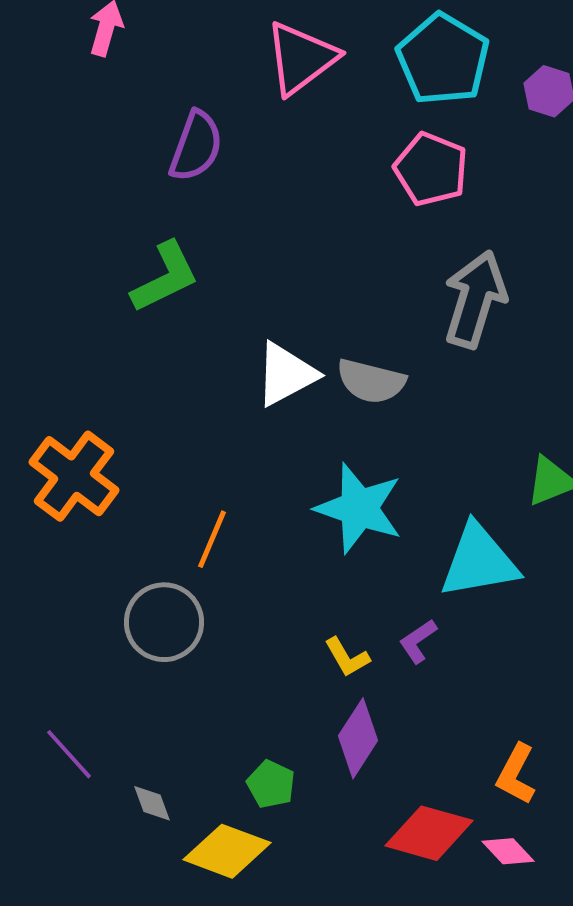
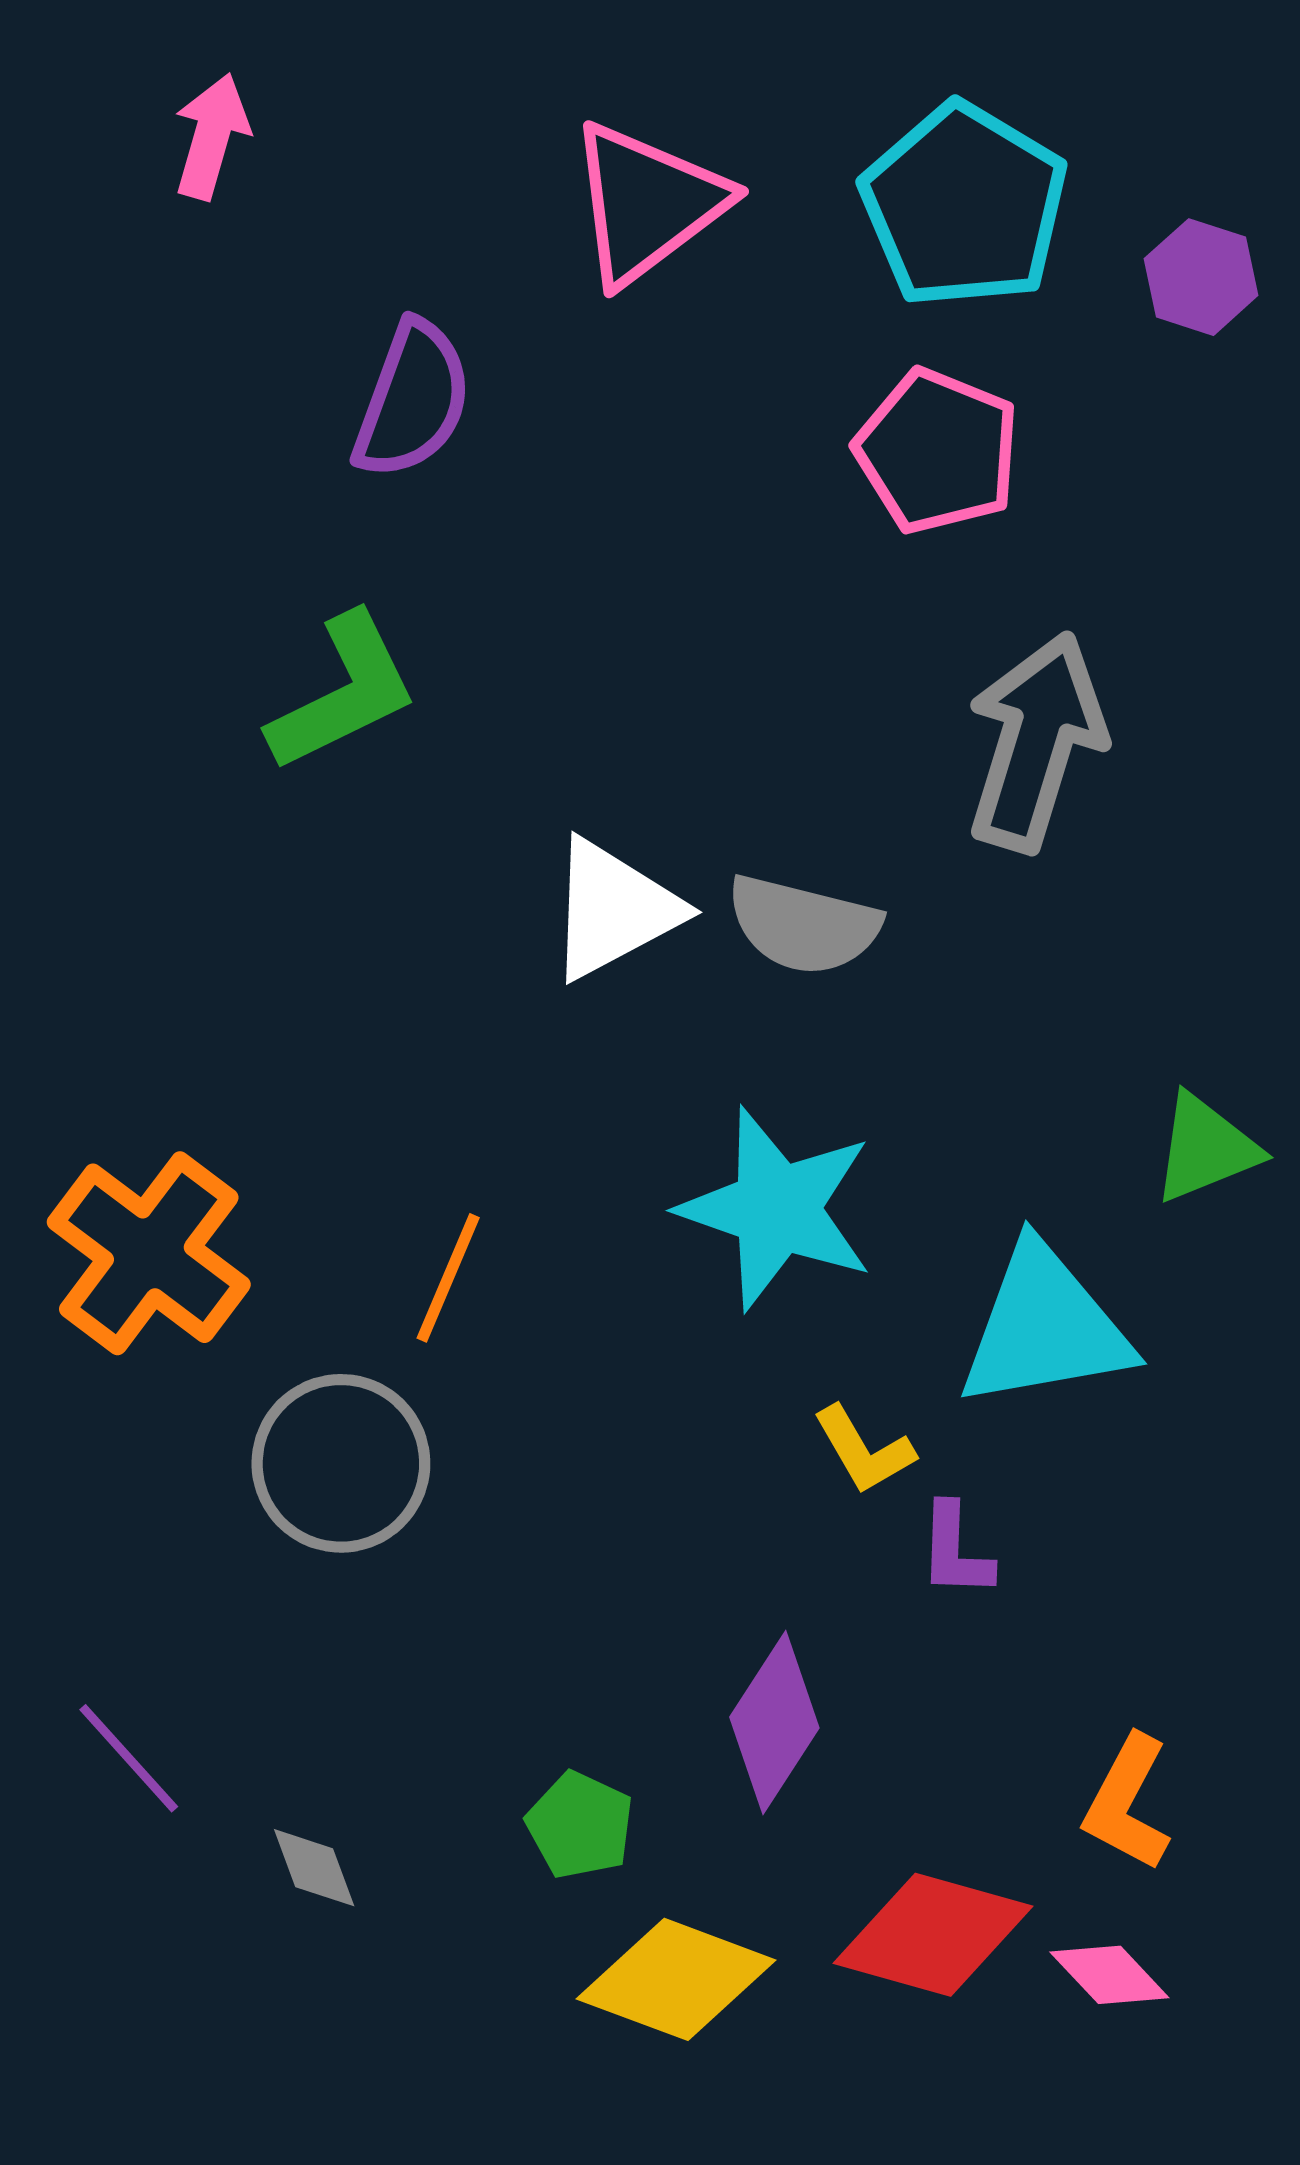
orange cross: (74, 476) -> (149, 1253), moved
purple L-shape: (418, 641) -> (955, 1550), moved, turned -54
yellow L-shape: (347, 657) -> (864, 1450), moved
yellow diamond: (227, 851) -> (676, 1979), moved

